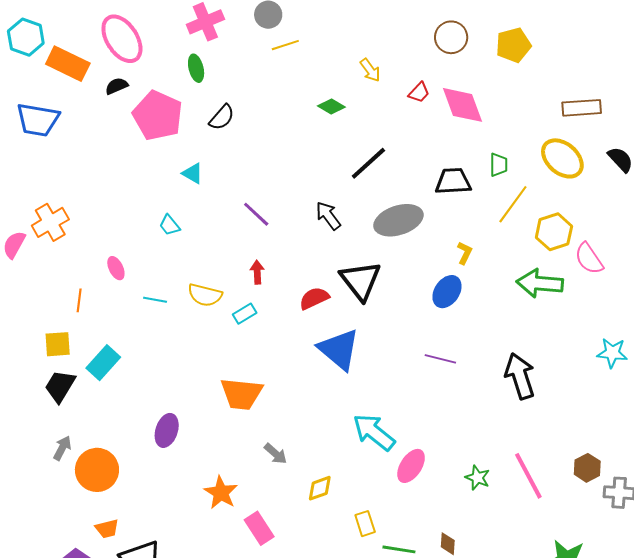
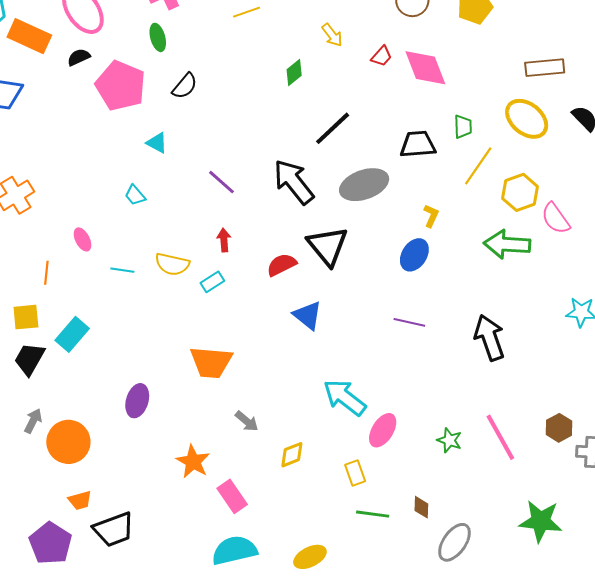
green diamond: (331, 107) -> (294, 72), turned -68
black arrow: (328, 216) -> (294, 182), size x1.6
blue triangle: (339, 349) -> (308, 315), size x0.7
yellow rectangle: (365, 524) -> (355, 473), moved

